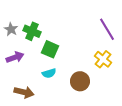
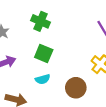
green cross: (32, 31) -> (40, 21), moved

